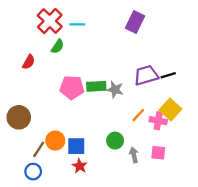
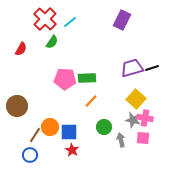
cyan line: (77, 24) -> (70, 22), turned -40
red semicircle: (29, 62) -> (21, 49), moved
gray star: (115, 90) -> (133, 120), moved
yellow square: (170, 110) -> (136, 99), moved
orange line: (138, 115) -> (91, 101), moved
pink cross: (158, 121) -> (145, 118), moved

